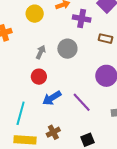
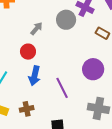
gray circle: (67, 49) -> (66, 20), moved
blue arrow: (52, 98) -> (35, 76), turned -60

